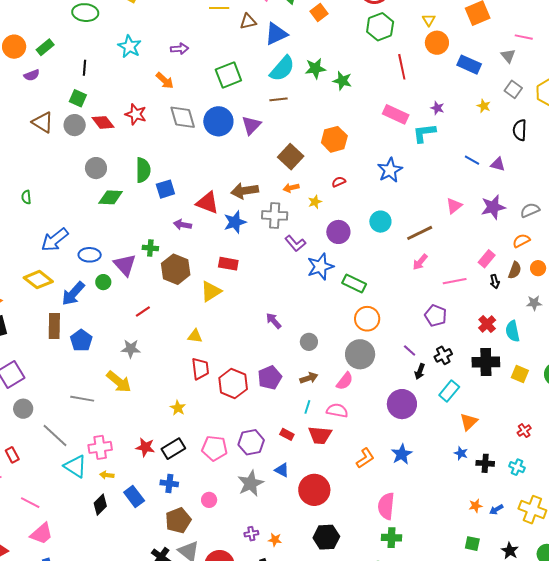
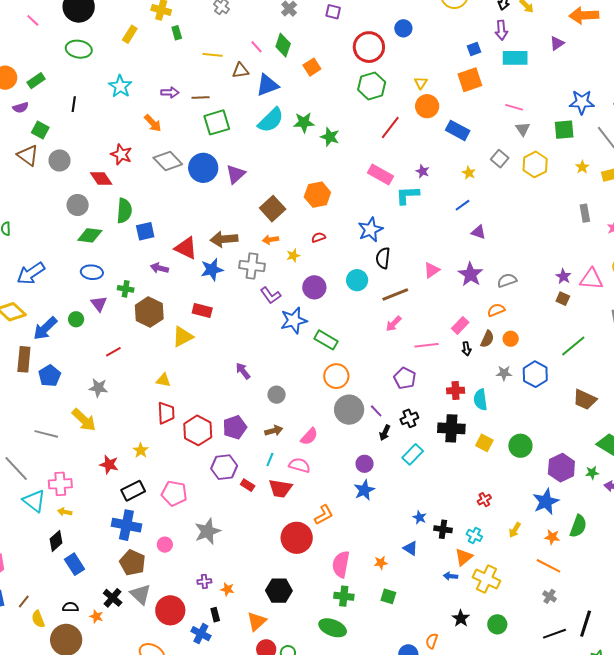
gray triangle: (508, 56) -> (523, 129), moved
red line: (402, 67) -> (390, 128), turned 45
green square: (78, 98) -> (40, 130), moved
brown line: (279, 99) -> (201, 97), moved
gray diamond: (183, 117) -> (168, 161), turned -32
red diamond: (103, 122) -> (101, 178), moved
black semicircle: (520, 130) -> (383, 258), moved
blue line: (472, 160) -> (463, 205), moved, turned -70
purple star: (493, 207) -> (470, 274), turned -30
blue ellipse: (90, 255) -> (92, 272), moved
purple triangle: (125, 265) -> (99, 304), size x0.7
red cross: (487, 324) -> (456, 391), turned 36
gray circle: (360, 354) -> (349, 410), moved
purple circle: (402, 404) -> (365, 464), size x0.6
orange triangle: (469, 422) -> (464, 557), moved
purple hexagon: (251, 442) -> (224, 467), moved
red star: (145, 447) -> (109, 464), moved
blue star: (402, 454) -> (364, 490), moved
blue triangle: (282, 470) -> (410, 548), moved
blue cross: (169, 483) -> (126, 525), size x1.6
red circle: (314, 490) -> (297, 538), moved
blue rectangle: (134, 496) -> (74, 564), moved
orange star: (476, 506) -> (381, 563), moved
blue arrow: (496, 509) -> (450, 576), turned 32
brown pentagon: (178, 520) -> (132, 563), turned -30
green square: (472, 544) -> (388, 596), moved

